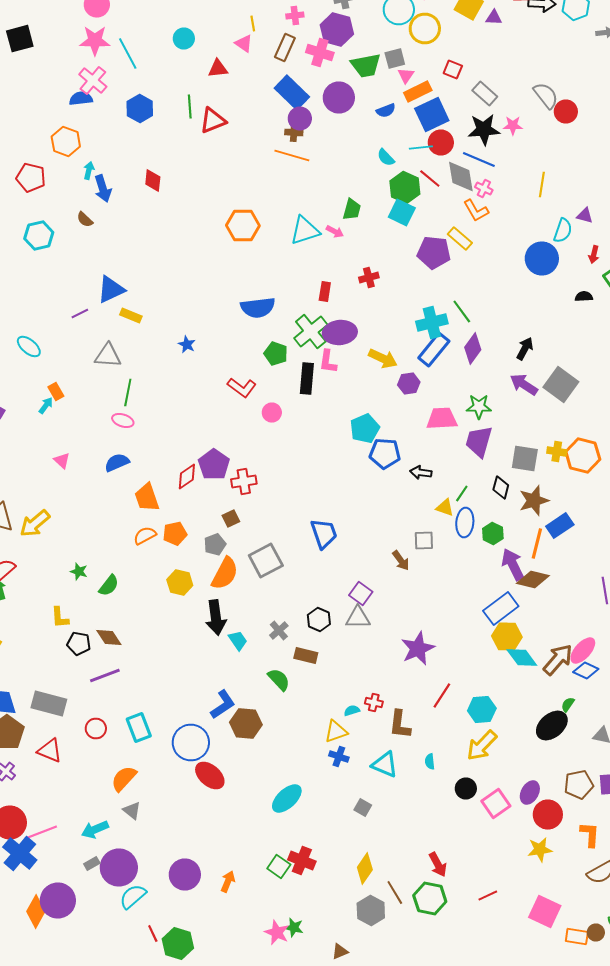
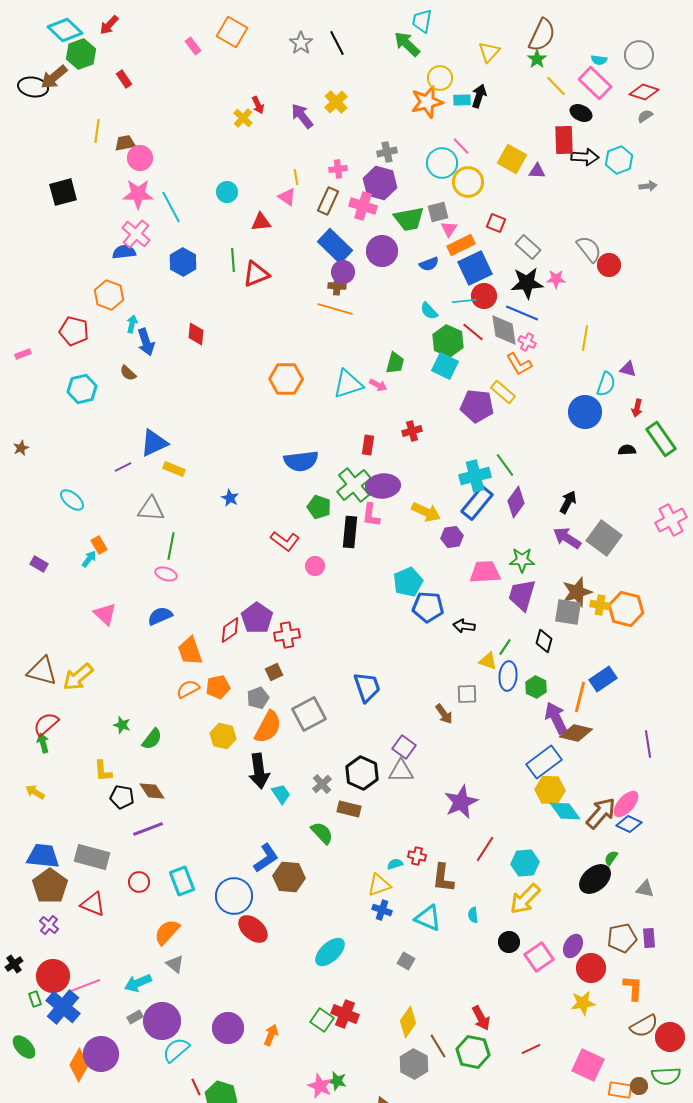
pink triangle: (62, 460) -> (105, 614), size x1.4
brown star: (534, 500) -> (577, 592), moved
black hexagon: (319, 620) -> (362, 773), size x1.4

